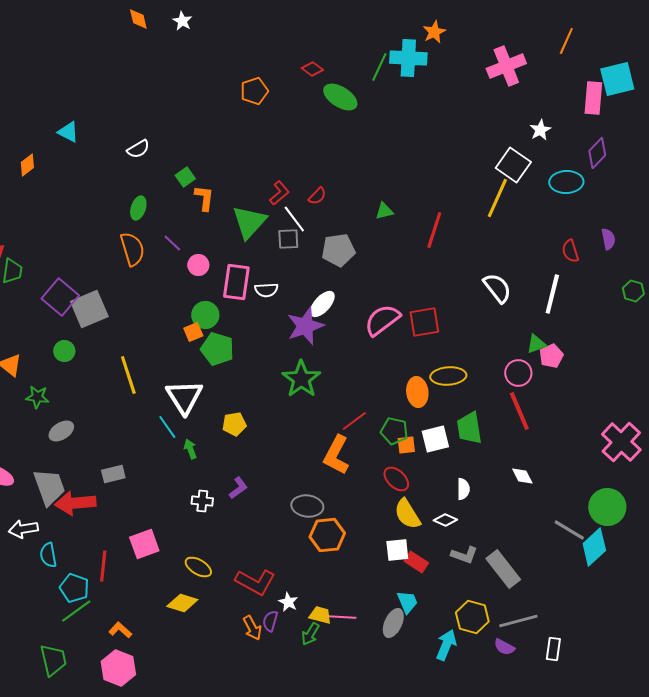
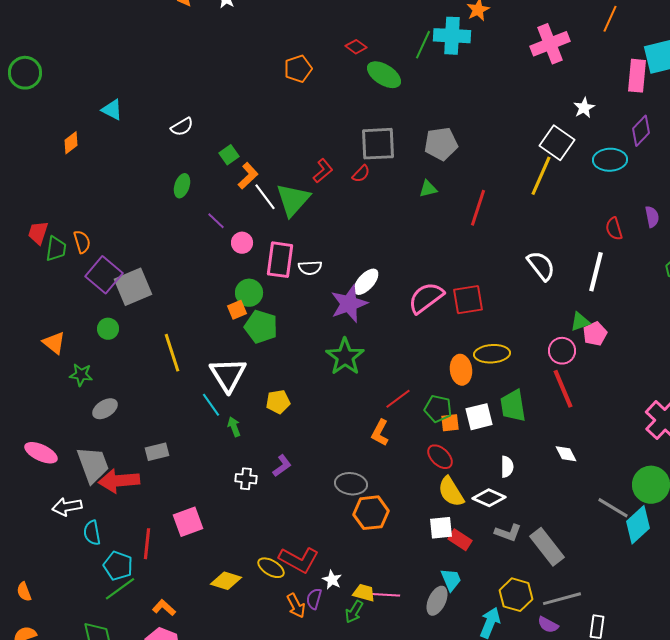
orange L-shape: (204, 198) -> (248, 176), turned 40
white line: (294, 219) -> (265, 197), moved
gray square: (288, 239) -> (378, 144), moved, size x1.6
orange semicircle: (132, 249) -> (82, 242), moved, size x0.7
gray pentagon: (338, 250) -> (441, 144), moved
orange L-shape: (336, 455) -> (380, 433), size x0.7
white diamond: (445, 520) -> (489, 498), size x1.4
yellow ellipse: (198, 567) -> (271, 568), moved

